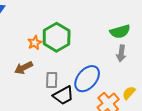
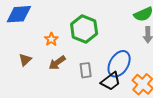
orange star: (35, 43) -> (51, 39), moved
black trapezoid: (63, 96) -> (111, 81), moved

